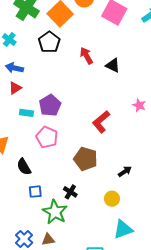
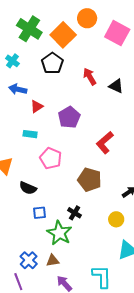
red triangle: (15, 88) -> (37, 106), moved
purple pentagon: (50, 105) -> (69, 117), moved
black semicircle: (24, 167) -> (28, 188), turned -36

